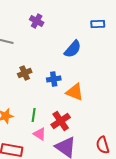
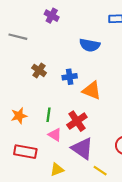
blue semicircle: (73, 49) -> (90, 45), turned 60
brown cross: (25, 73) -> (39, 70), turned -32

